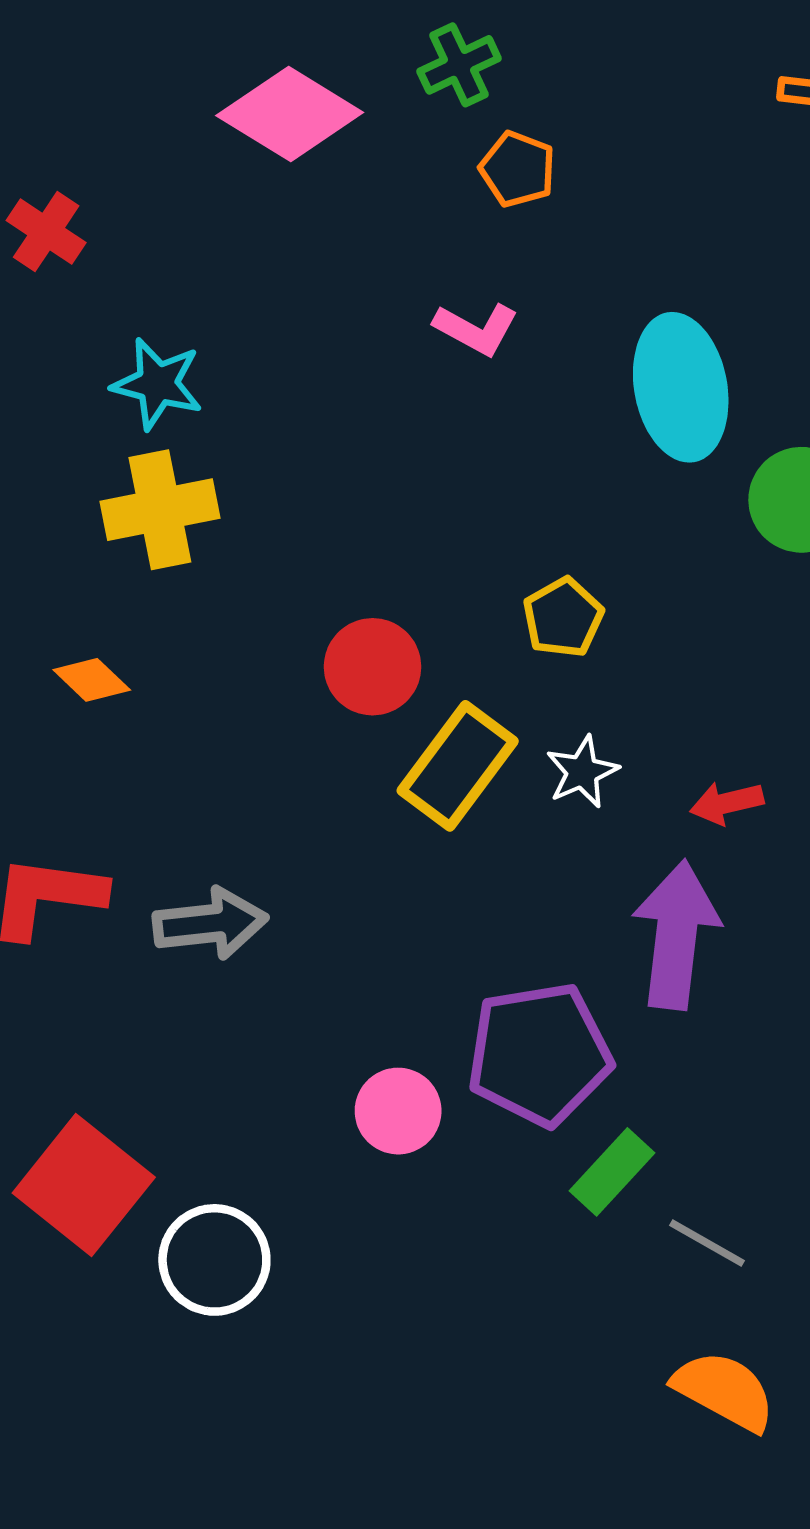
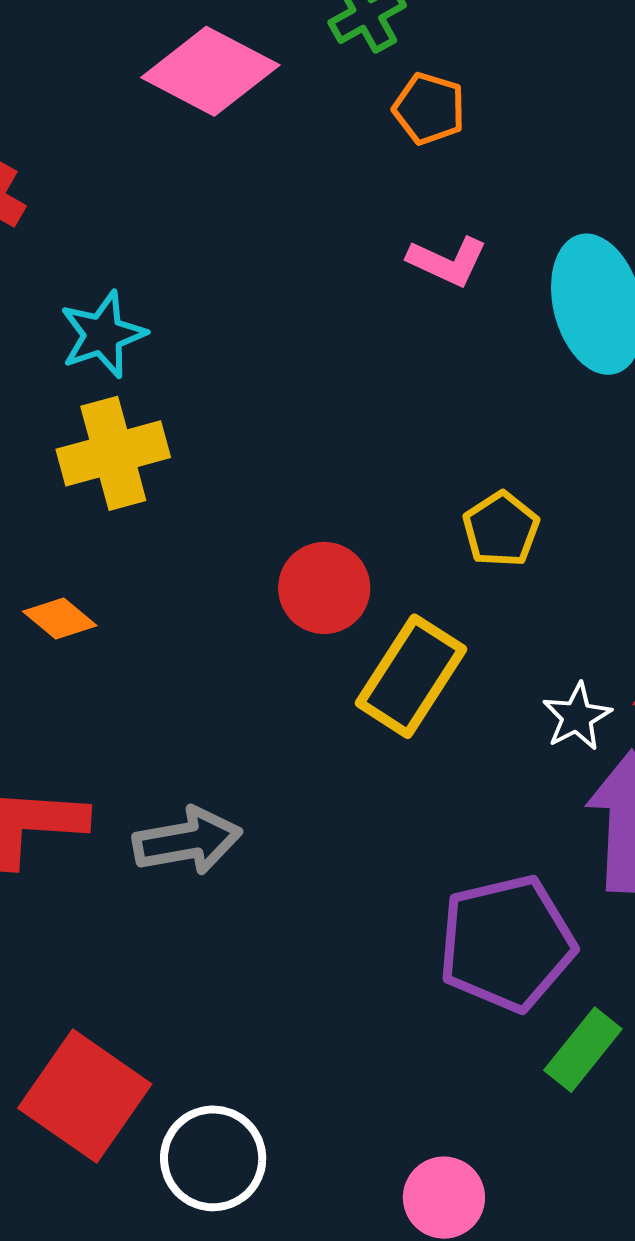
pink L-shape: (476, 329) -> (447, 261), moved
cyan star: (157, 384) -> (103, 335), turned -30
white star: (582, 772) -> (577, 717), moved
pink circle: (398, 1111) -> (444, 1198), moved

